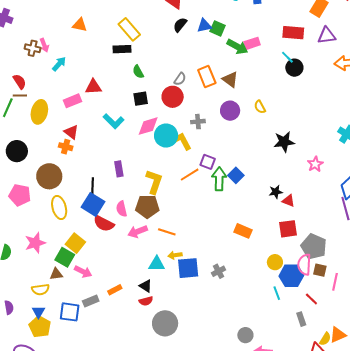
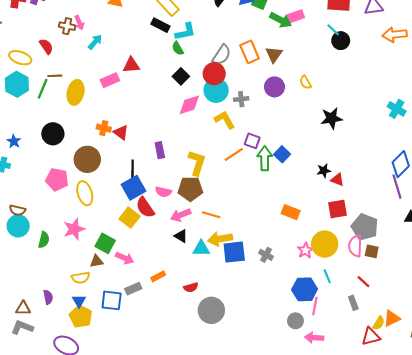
black rectangle: (122, 49) -> (160, 25), turned 30
gray semicircle: (180, 79) -> (222, 55), size x1.5
brown triangle: (230, 79) -> (274, 54), turned 30
red semicircle: (20, 82) -> (46, 46), moved
black square: (141, 99) -> (181, 76), turned -35
cyan L-shape: (114, 121) -> (185, 32), moved, turned -55
red triangle: (71, 132) -> (121, 132), moved
cyan circle: (166, 136) -> (216, 90), moved
pink star: (315, 164) -> (305, 250), moved
blue square: (93, 204) -> (134, 188), turned 30
yellow ellipse: (59, 207) -> (85, 193), moved
pink semicircle: (122, 209) -> (163, 192), turned -63
red semicircle: (104, 224) -> (145, 207), turned 30
yellow square: (75, 243) -> (130, 218), moved
yellow arrow: (175, 255) -> (220, 239), size x1.6
yellow circle: (275, 262) -> (325, 244), size x1.6
gray cross: (219, 271) -> (266, 255), turned -32
blue hexagon: (291, 276) -> (305, 289), moved
pink line: (335, 282) -> (315, 306), moved
black triangle: (146, 286) -> (181, 236), moved

